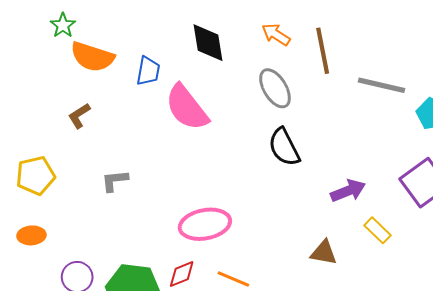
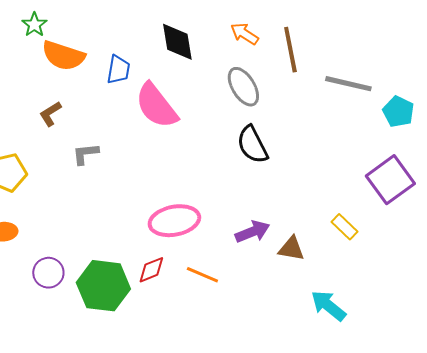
gray L-shape: (115, 181) -> (85, 154), moved
purple arrow: (348, 191) -> (252, 232), moved

